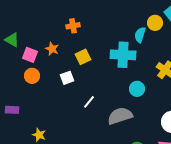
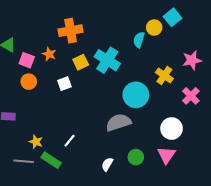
orange cross: (73, 26) -> (71, 31), size x1.6
cyan cross: (123, 55) -> (107, 60), moved, turned 30
cyan circle: (137, 89) -> (136, 95), size x1.6
white line: (89, 102) -> (70, 141), moved

